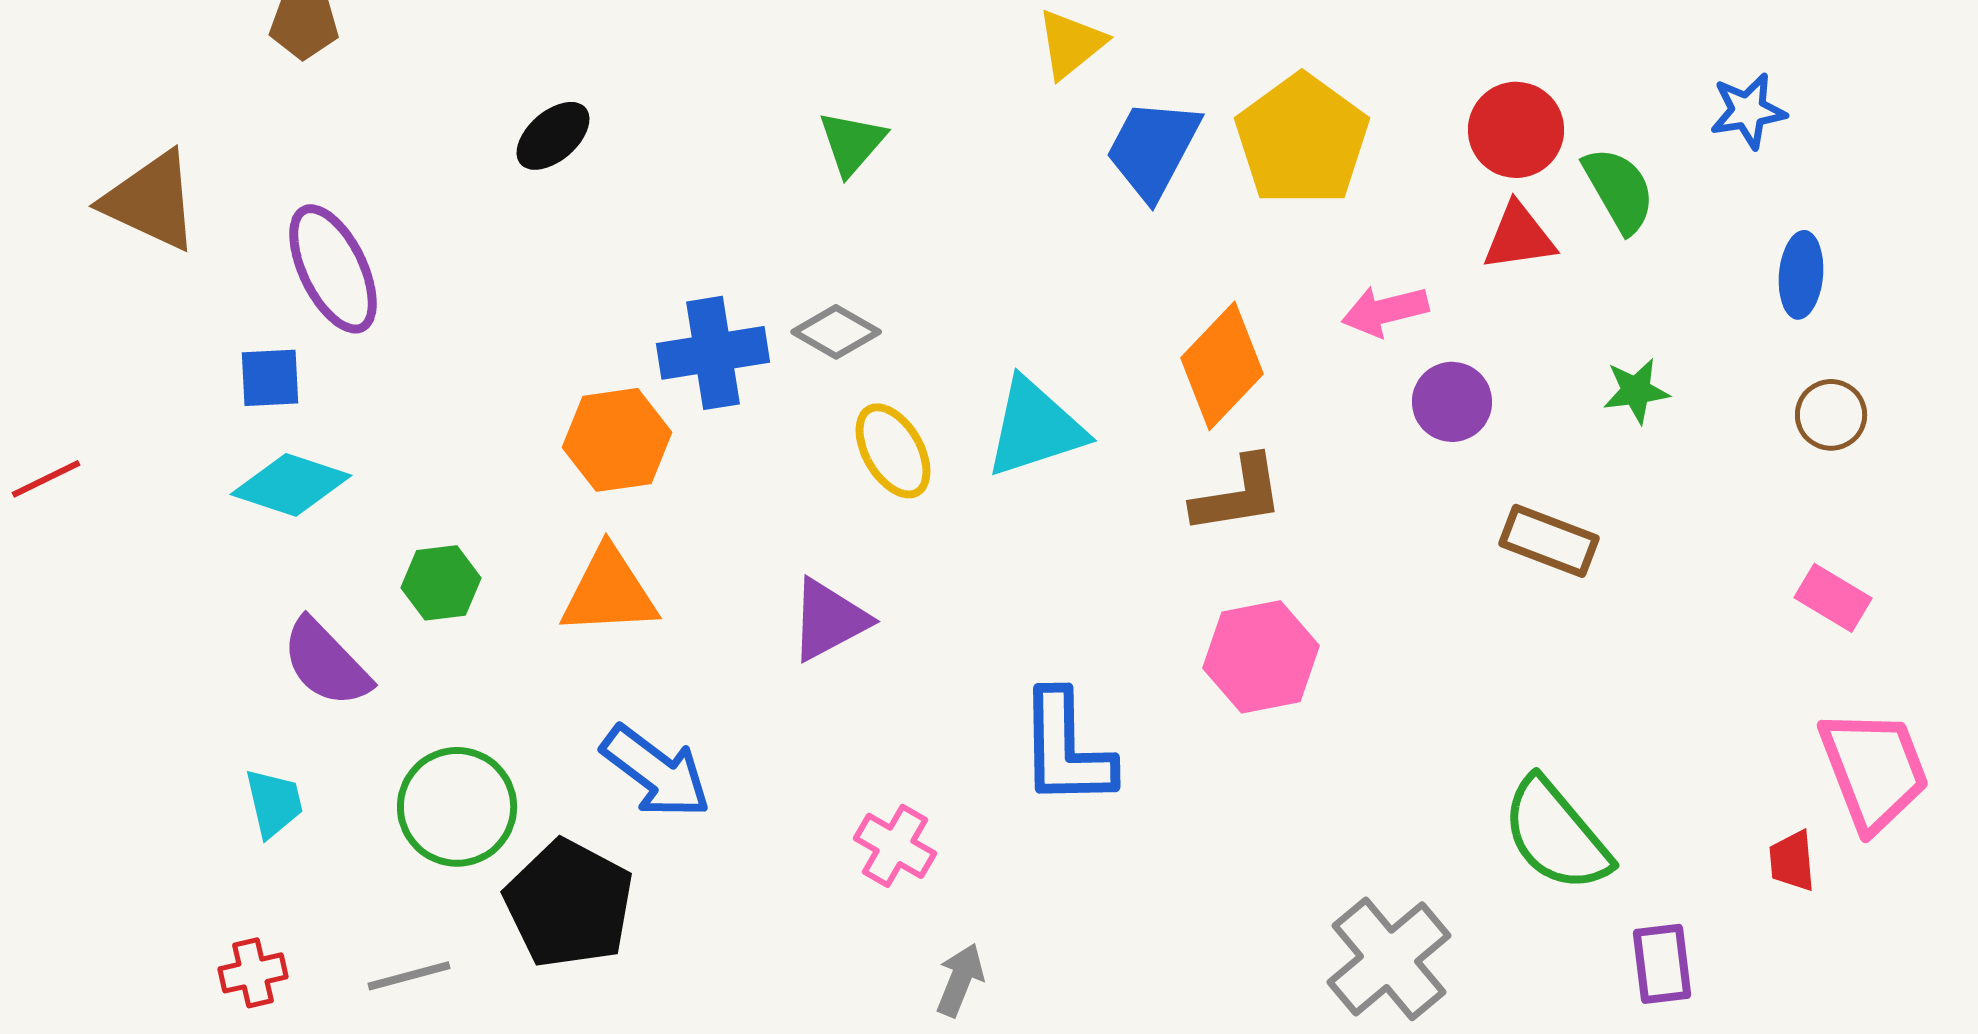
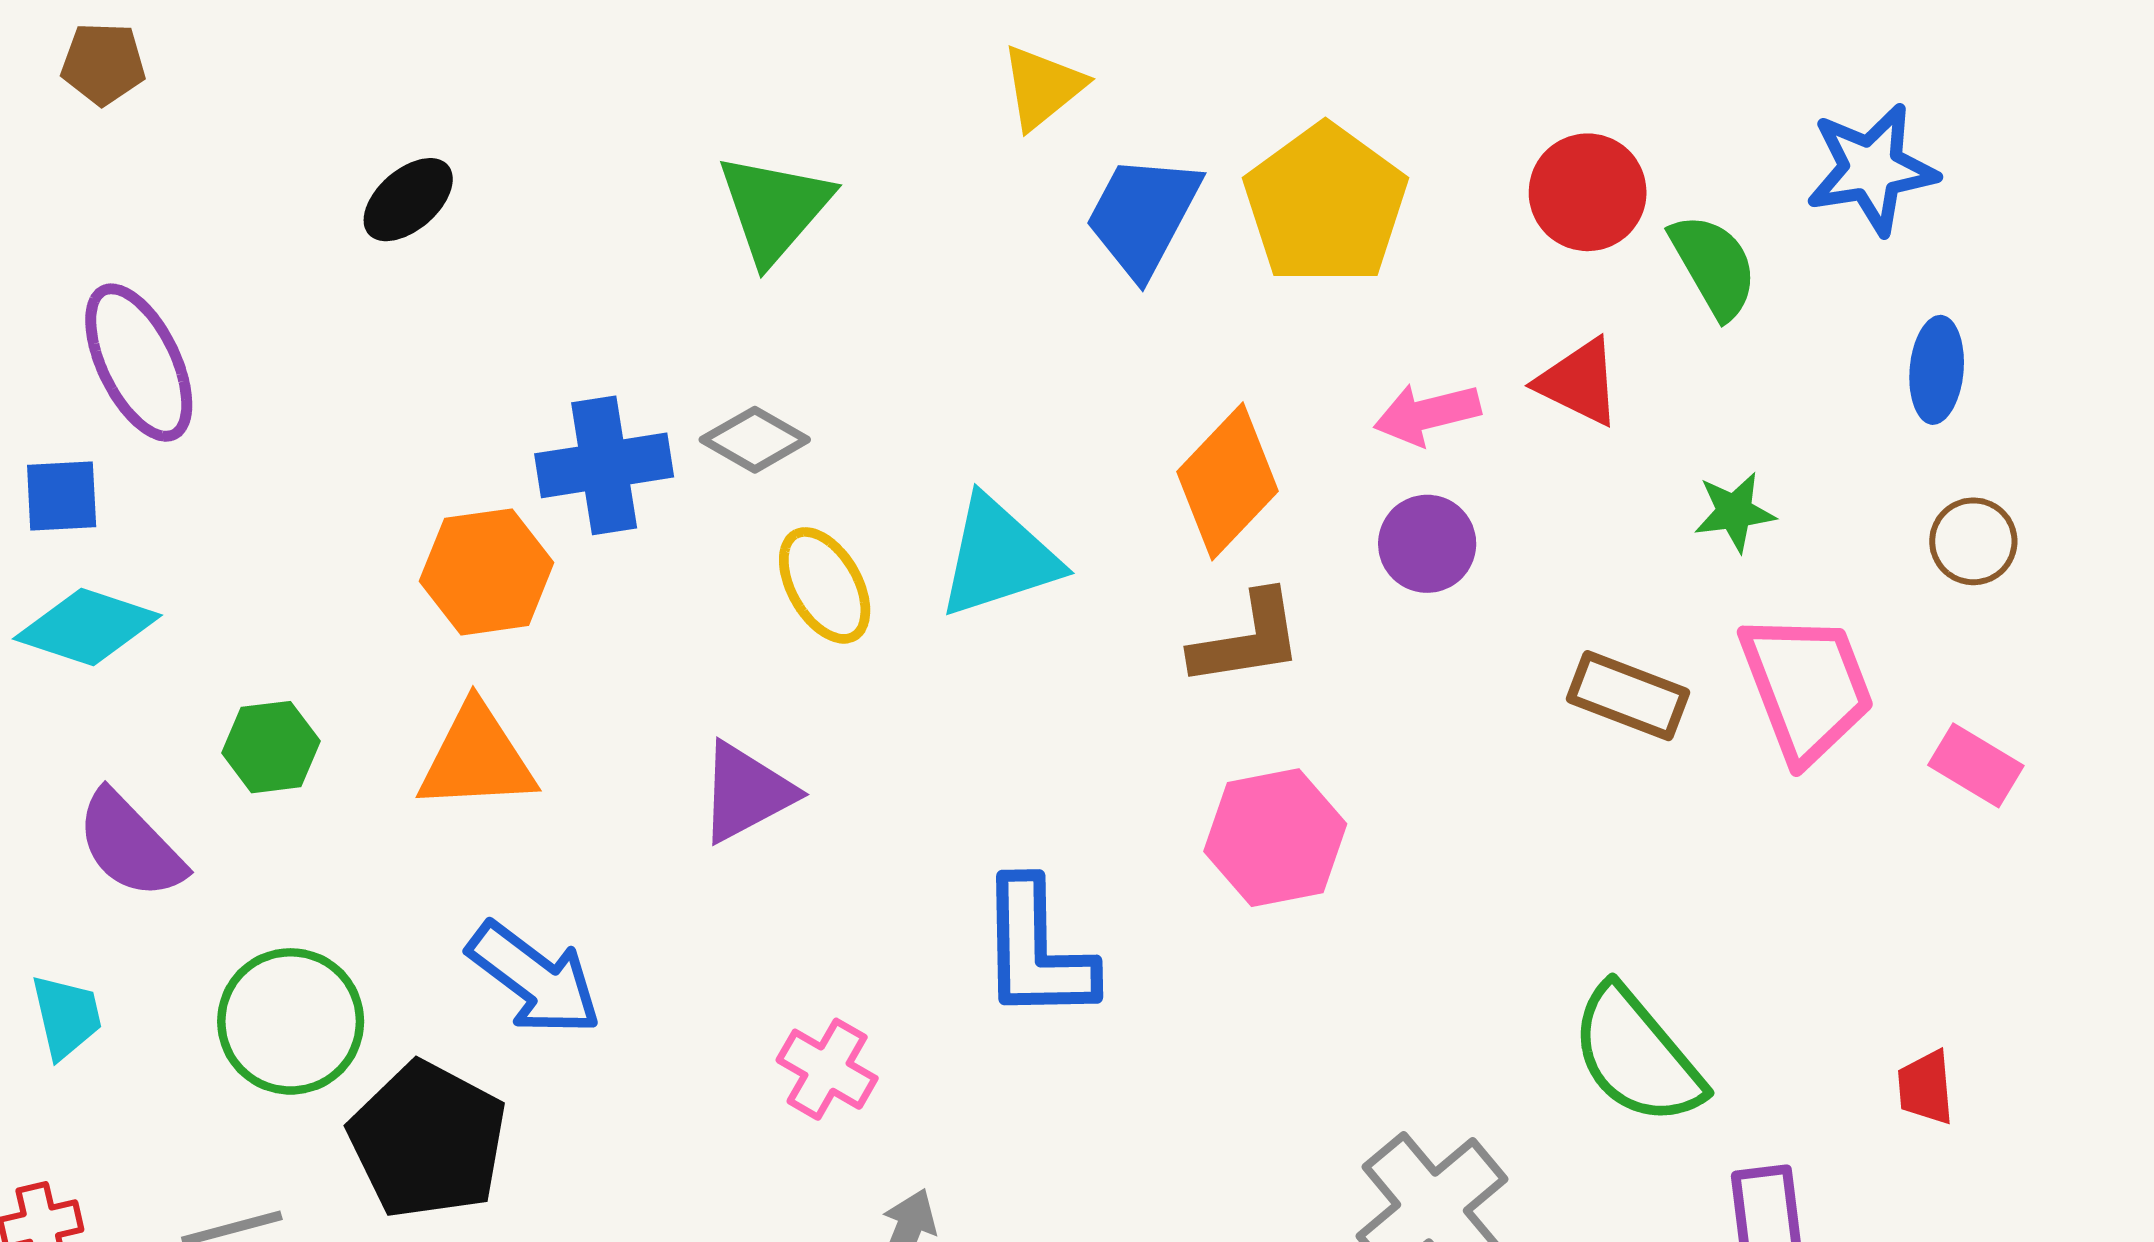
blue star: (1748, 111) -> (1872, 169), size x1.4
green triangle: (852, 143) -> (774, 208), size x1.4
red triangle: (1519, 237) -> (1579, 382), moved, turned 34
purple circle: (1452, 402) -> (1427, 544), moved
pink trapezoid: (1874, 770) -> (1807, 687), moved

